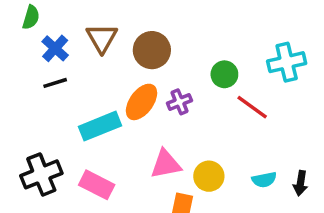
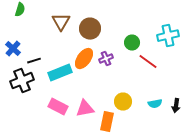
blue cross: (55, 48) -> (13, 49), moved
black line: (55, 83) -> (34, 61), moved
pink triangle: (166, 164) -> (85, 109), moved
black cross: (41, 174) -> (22, 81), moved

